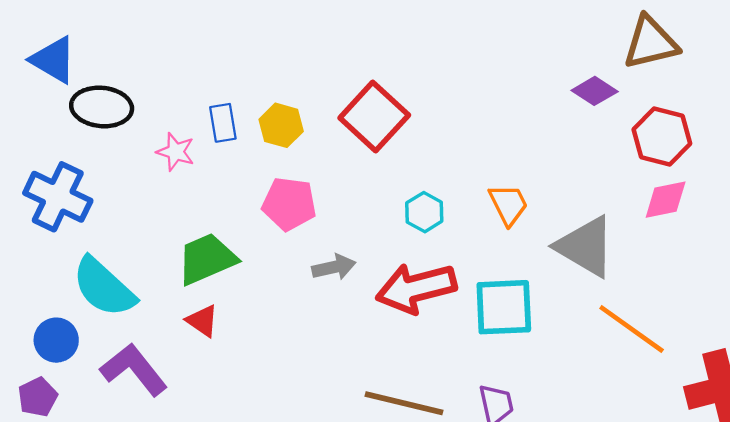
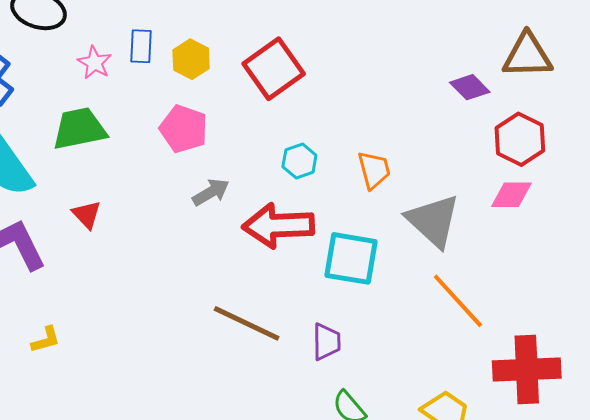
green trapezoid: (207, 259) -> (79, 129), moved
gray arrow: (334, 267) -> (211, 192), turned -30

